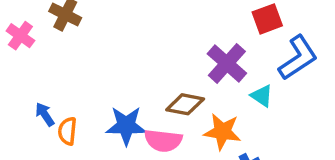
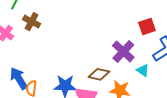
blue arrow: (45, 114) -> (19, 78), size x1.6

